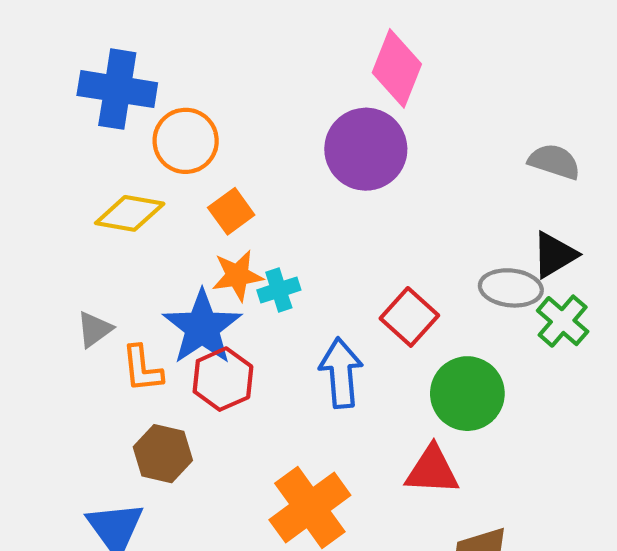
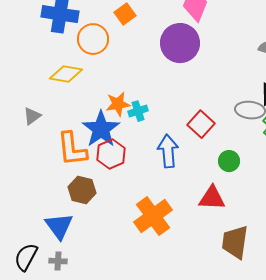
orange square: (231, 211) -> (125, 14), moved
gray triangle: (94, 329) -> (32, 116), moved
orange L-shape: (142, 369) -> (72, 149), size x1.5
green circle: (467, 394) -> (229, 161), size x0.6

